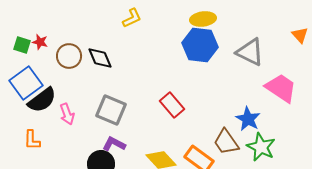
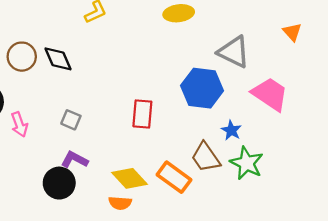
blue hexagon: (200, 45) -> (202, 88), moved
red rectangle: (172, 105) -> (142, 114), turned 45
gray square: (111, 110) -> (71, 120), size x0.6
blue star: (248, 119) -> (231, 130), size x0.7

